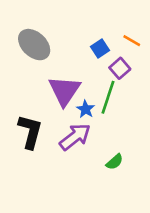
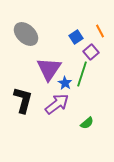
orange line: (132, 41) -> (100, 31), turned 32

